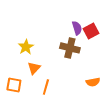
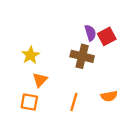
orange square: (14, 85) -> (29, 102), moved
orange line: (46, 87) -> (74, 102), moved

